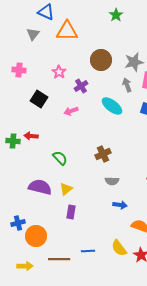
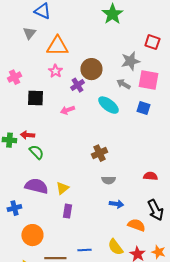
green star: (116, 15) -> (112, 14), size x1.5
orange triangle: (67, 31) -> (57, 46), moved
brown circle: (101, 60) -> (91, 69), moved
pink cross: (19, 70) -> (14, 77), moved, turned -32
gray arrow: (127, 85) -> (123, 84), turned -40
black square: (39, 99) -> (35, 98), turned -30
green semicircle: (60, 158) -> (36, 152), moved
blue cross: (18, 223) -> (14, 208), moved

